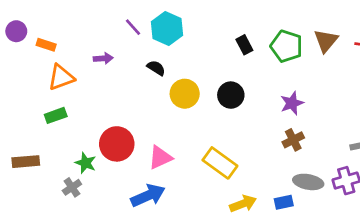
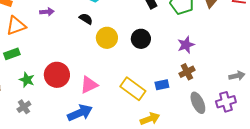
green star: (86, 163) -> (27, 80), moved
gray ellipse: (308, 182) -> (198, 103), turned 55
blue rectangle: (284, 202) -> (162, 85), moved

